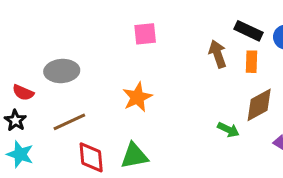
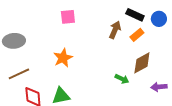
brown arrow: (218, 54) -> (115, 30), turned 42
orange rectangle: (252, 62) -> (137, 35), turned 48

